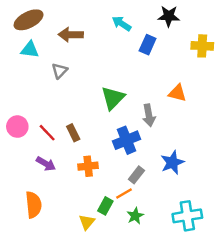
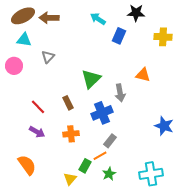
brown arrow: (71, 35) -> (49, 18), moved
pink circle: (17, 127) -> (14, 66), moved
brown rectangle: (73, 133) -> (68, 103), moved
blue star: (172, 163) -> (164, 126), moved, turned -30
orange semicircle: (33, 205) -> (27, 165), turned -30

